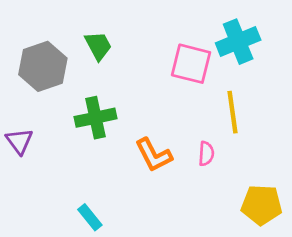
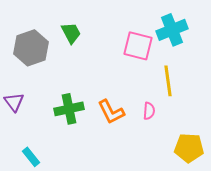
green cross: (95, 118) -> (69, 109), moved
cyan rectangle: (90, 217) -> (31, 157), moved

